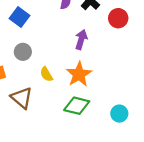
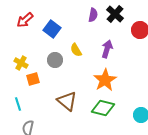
yellow semicircle: (46, 74) -> (76, 50), moved
brown triangle: (22, 98) -> (67, 101), moved

